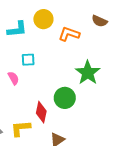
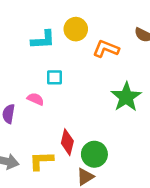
pink semicircle: (13, 78) -> (36, 99), turned -40
green circle: (65, 98) -> (94, 154), moved

